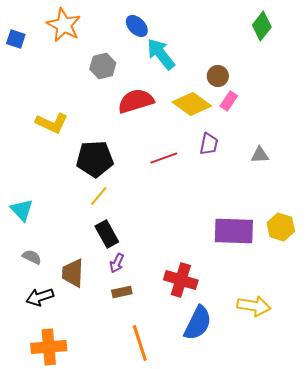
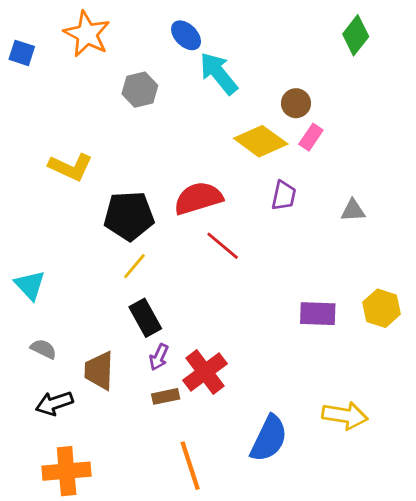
red semicircle: (136, 101) -> (198, 198), moved
red line: (164, 158) -> (223, 246), moved, turned 60
purple rectangle: (234, 231) -> (318, 314), size x0.7
red cross: (181, 280) -> (205, 372), moved, turned 36

